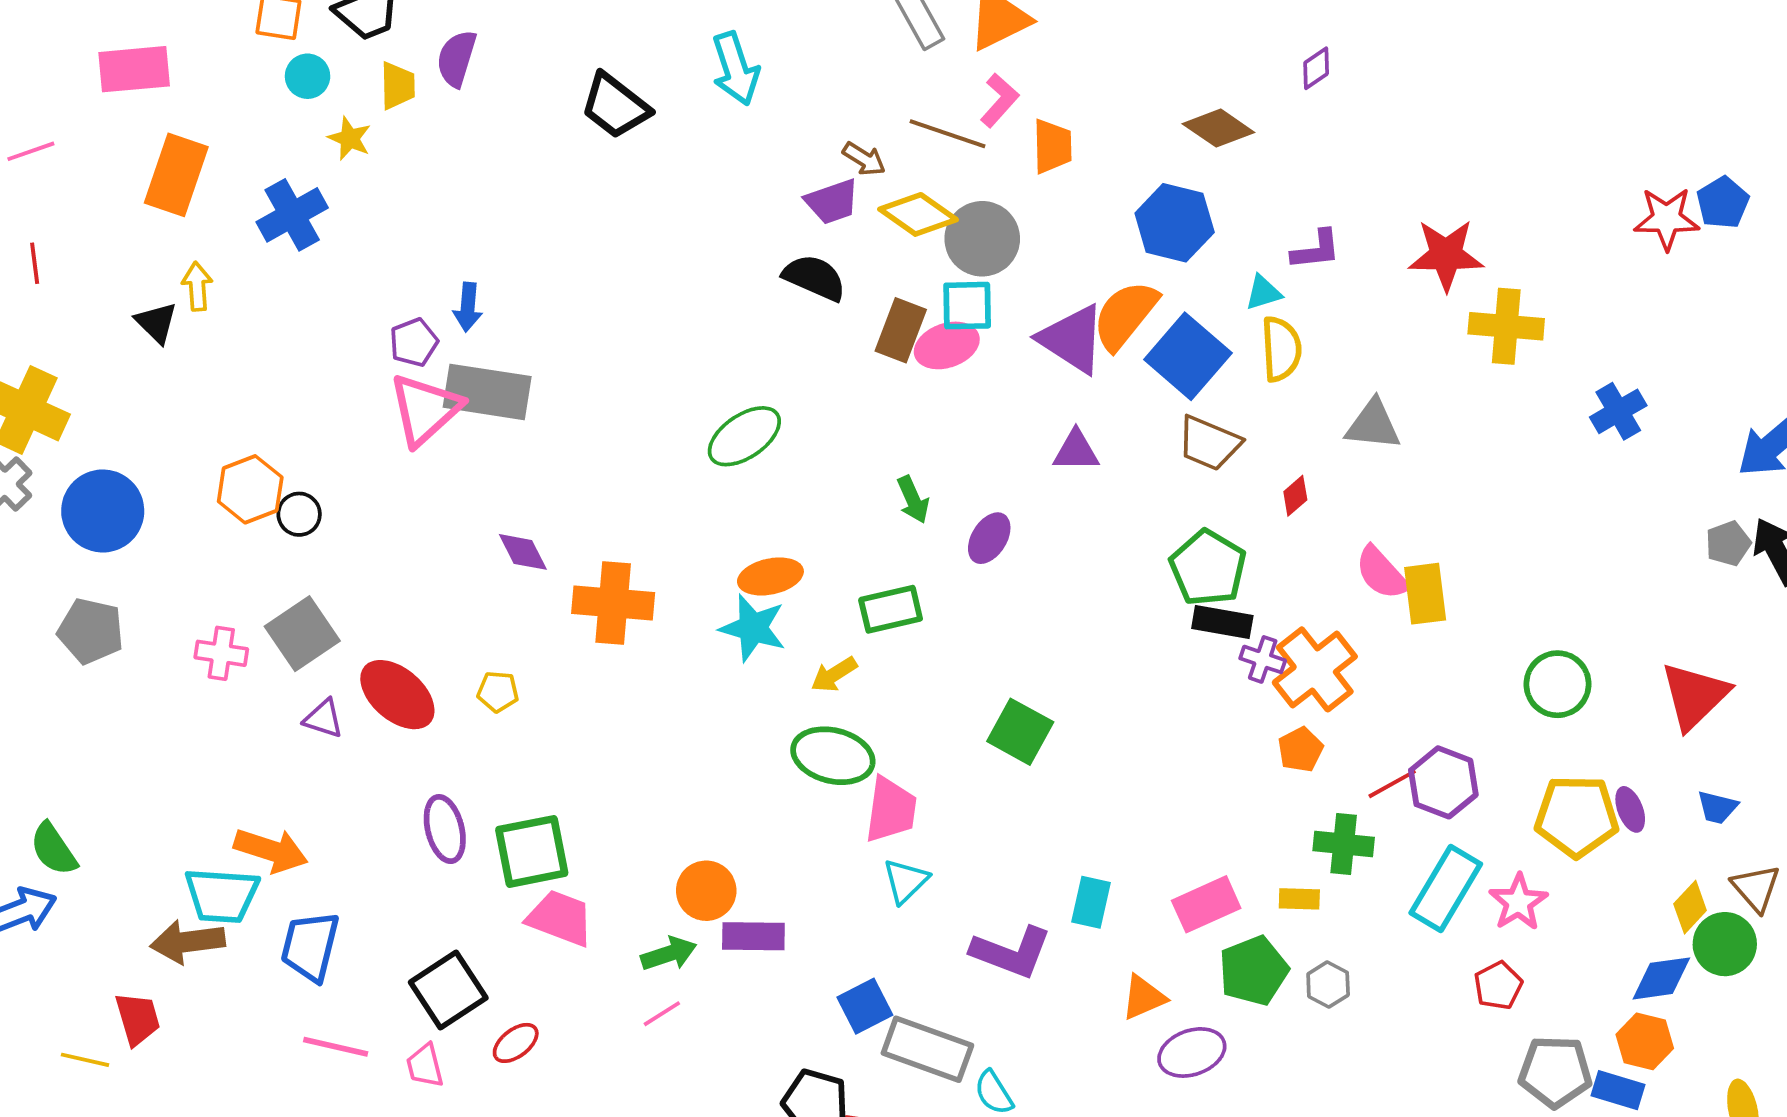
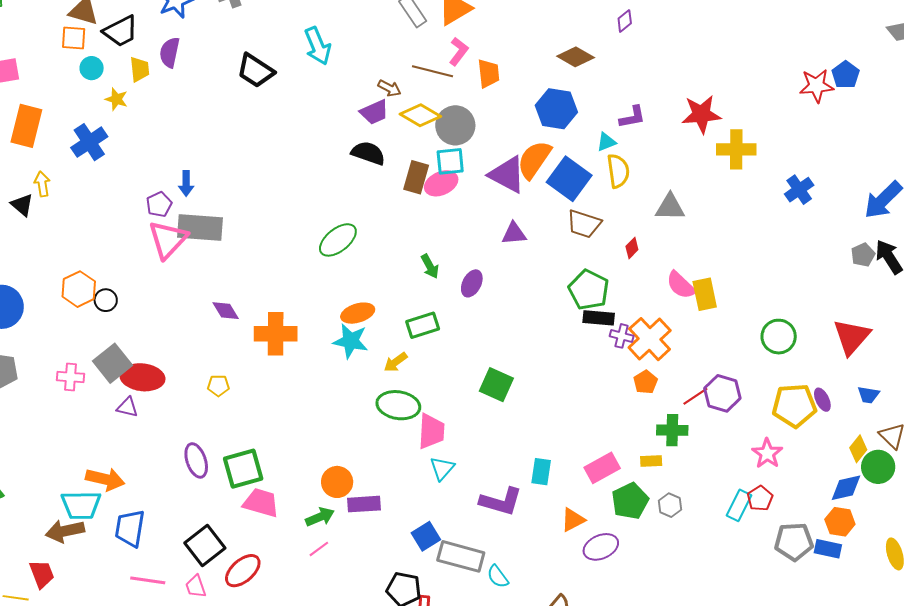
red ellipse: (397, 695) -> (142, 377), moved, turned -30
cyan rectangle: (1446, 888) -> (739, 505), moved, size x0.7
red ellipse: (516, 1043) -> (243, 571), size x1.5

